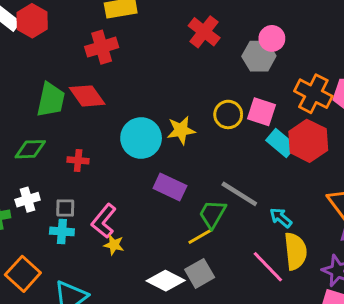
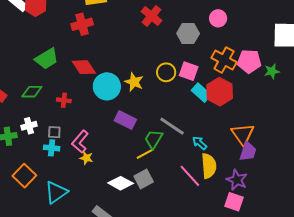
pink circle: (272, 38) -> (218, 18), moved
red diamond: (87, 96) -> (84, 67), moved
green trapezoid: (51, 100) -> (47, 59), turned 45
yellow star: (181, 130) -> (134, 82), turned 30

